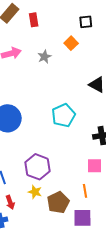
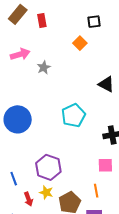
gray star: (44, 57) -> (44, 67), moved
red arrow: (10, 202) -> (28, 199), moved

